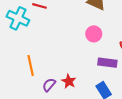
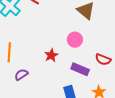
red star: (69, 81) -> (51, 55), moved

